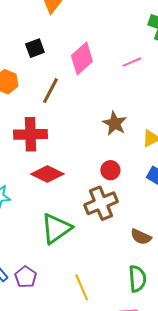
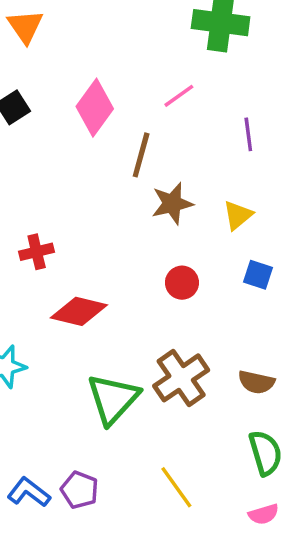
brown line: (50, 91) -> (141, 155), moved
brown star: (115, 123) -> (172, 203), turned -30
red cross: (31, 134) -> (37, 252), size x0.6
brown cross: (101, 203) -> (181, 378), moved

